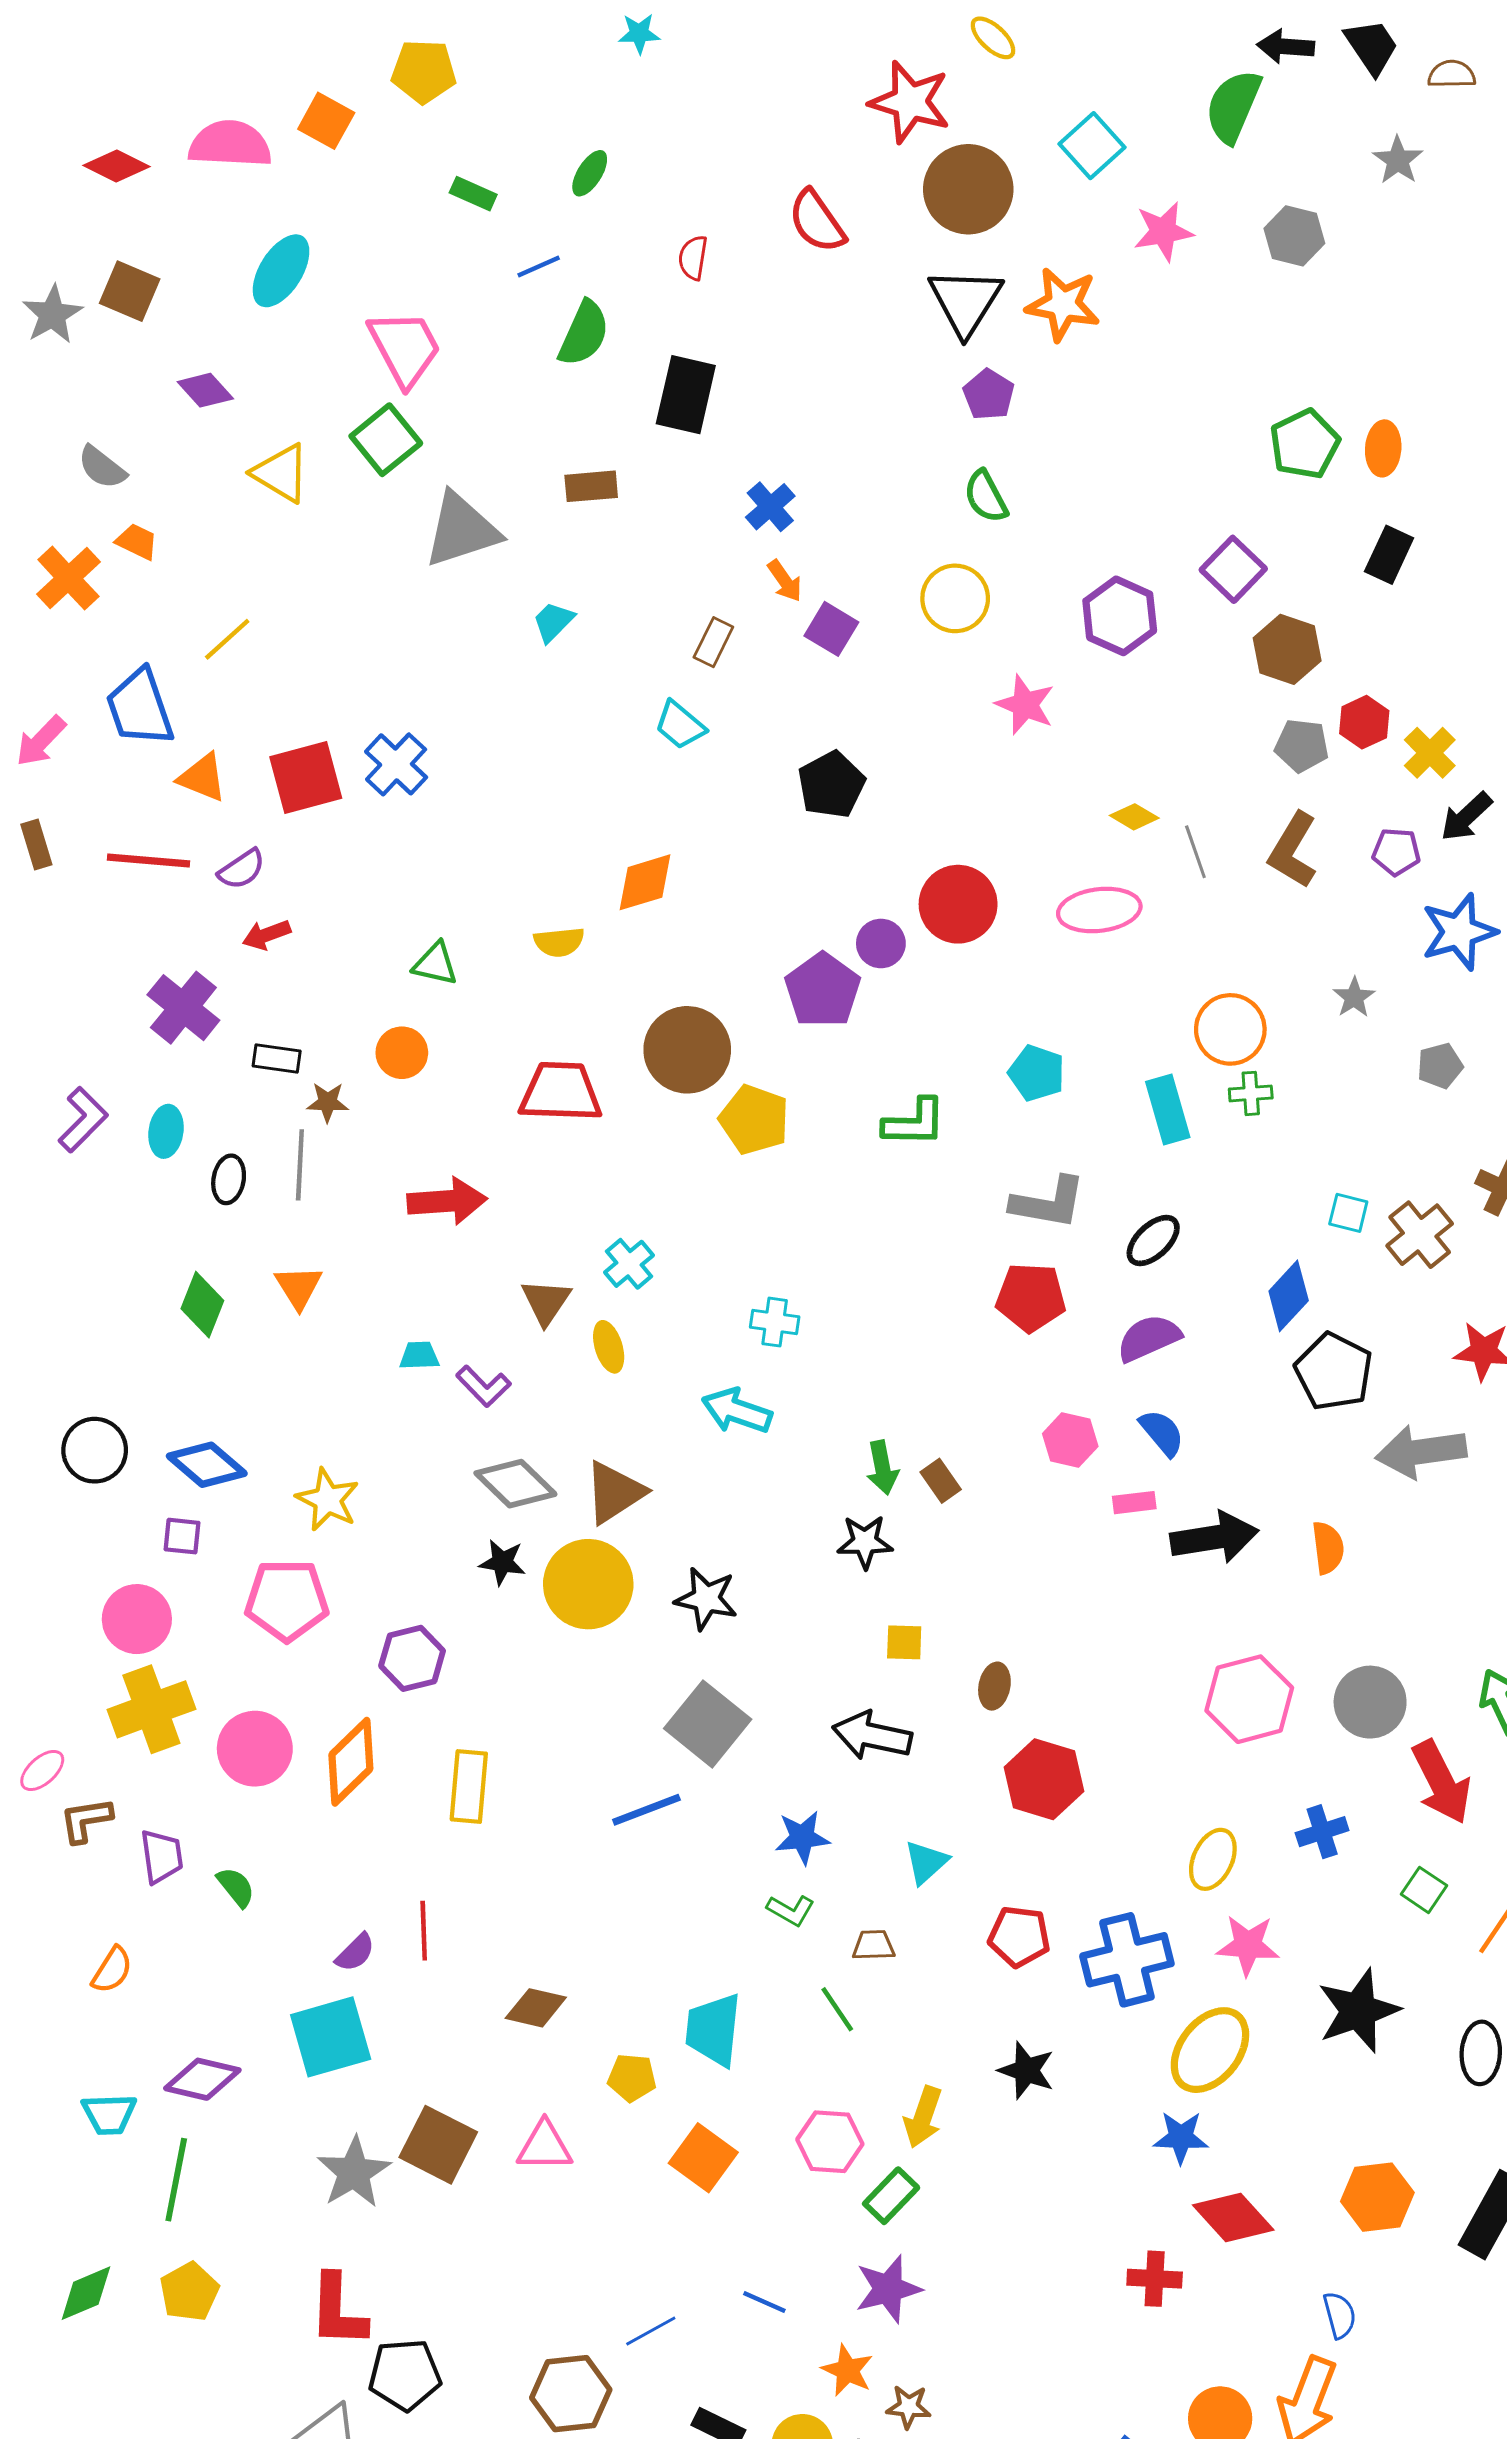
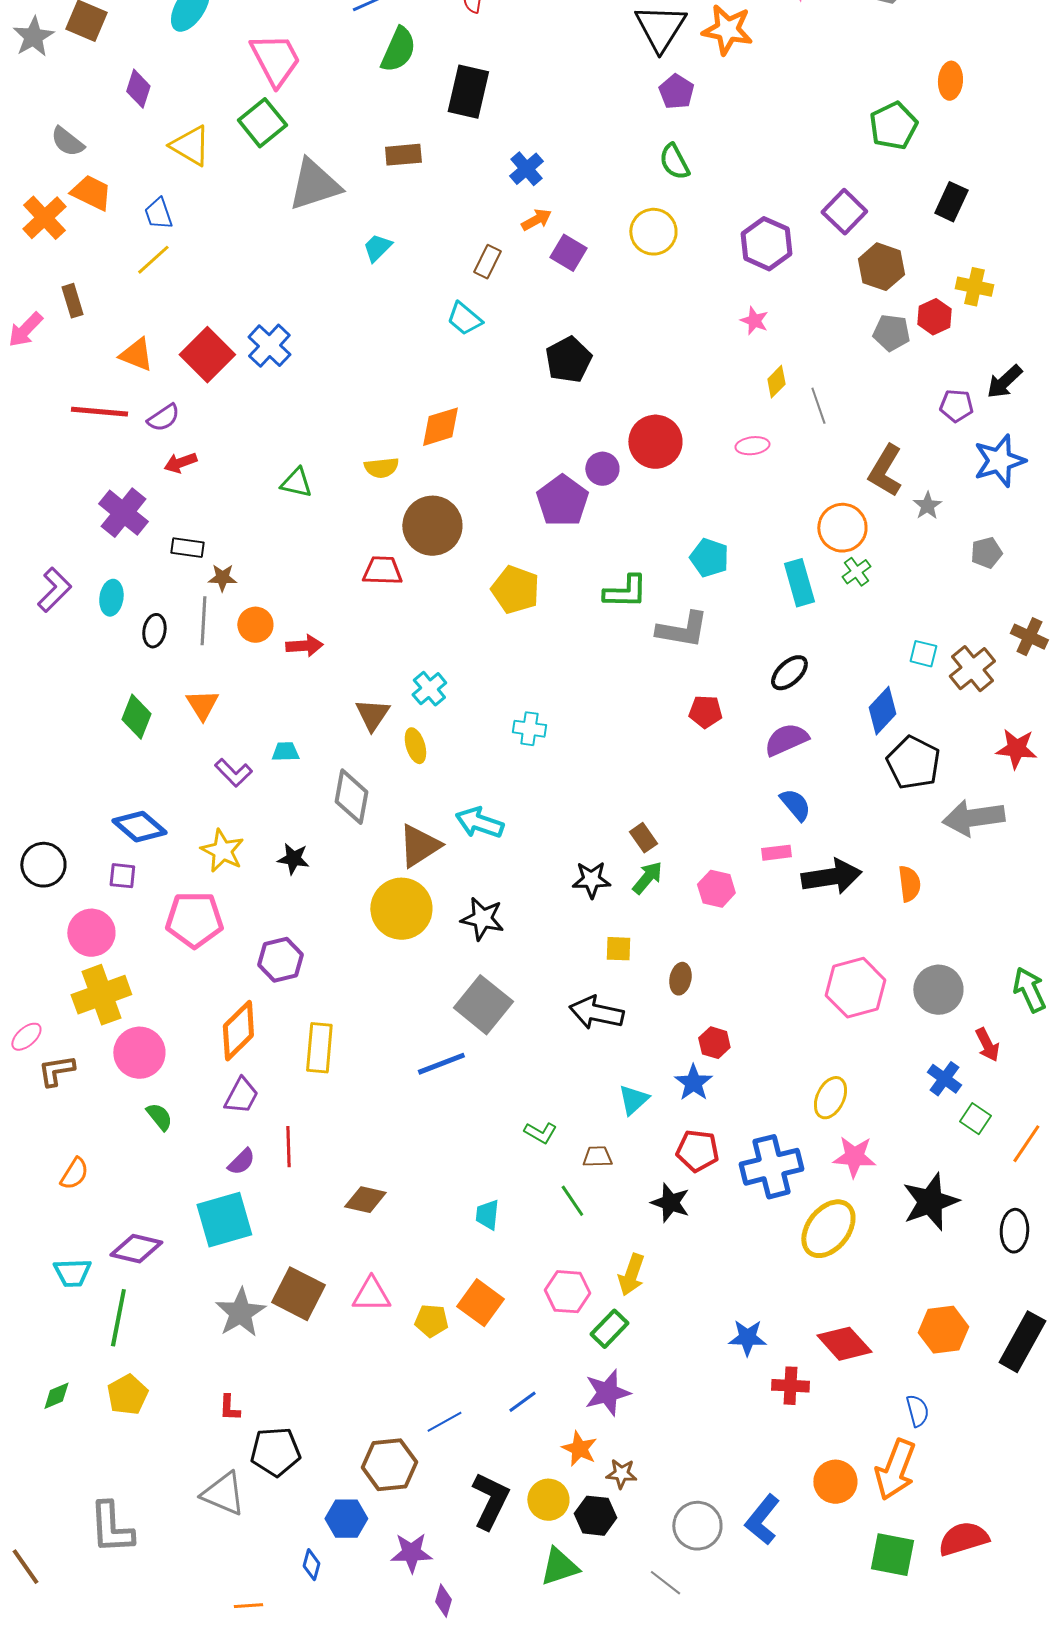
purple diamond: (205, 390) -> (138, 89), turned 60
orange ellipse: (1383, 448) -> (950, 81), moved
orange trapezoid: (137, 542) -> (91, 193), size x1.4
orange arrow: (785, 581) -> (536, 220), turned -84
pink star: (1025, 705) -> (754, 321), moved, size x0.7
blue trapezoid: (140, 708) -> (158, 214), moved, size x0.6
yellow cross: (1430, 753) -> (974, 287), moved, turned -33
red square: (306, 778) -> (207, 355), turned -30
yellow diamond: (1134, 817) -> (776, 382), turned -76
brown rectangle: (36, 844) -> (72, 301), moved
brown L-shape: (1293, 850) -> (885, 471), moved
pink ellipse: (1099, 910) -> (752, 446), size x0.6
brown circle: (687, 1050) -> (432, 526), moved
orange circle: (402, 1053) -> (255, 625), moved
red trapezoid: (561, 1092) -> (382, 571), size x0.7
green cross: (1251, 1093) -> (856, 572), turned -32
red arrow: (447, 1201) -> (304, 646), size x0.7
gray L-shape: (1048, 1203) -> (682, 630), moved
red pentagon: (1031, 1297) -> (705, 712), size x0.7
purple L-shape: (483, 1386) -> (233, 773), moved
cyan arrow: (737, 1411) -> (479, 823), moved
pink hexagon: (1070, 1440) -> (716, 889), moved
black circle: (95, 1450) -> (43, 865), moved
green arrow: (882, 1468) -> (647, 878), moved, turned -129
gray diamond: (515, 1484) -> (351, 797), moved, turned 56
black star: (502, 1562) -> (293, 859), moved
pink circle: (255, 1749) -> (139, 1053), moved
red hexagon: (1044, 1779) -> (714, 1043), size x0.6
red arrow: (1441, 1782) -> (987, 1045), size x0.6
blue cross: (1322, 1832) -> (944, 1079), moved, turned -36
blue star: (802, 1837) -> (693, 1083), moved, turned -30
purple trapezoid: (162, 1856) -> (241, 1096), moved, turned 36
cyan trapezoid: (713, 2030) -> (487, 1215), size x0.6
black star: (1026, 2070) -> (670, 1203), moved
yellow pentagon: (632, 2078) -> (431, 1321), moved
blue star: (1181, 2137) -> (747, 1338), moved
green diamond: (86, 2293) -> (56, 1396), size x0.7
blue line: (764, 2302) -> (522, 1402), turned -60
red L-shape: (338, 2311) -> (229, 1408), size x0.5

